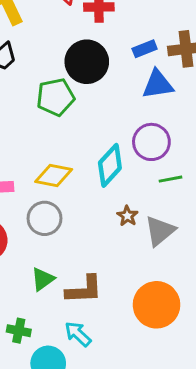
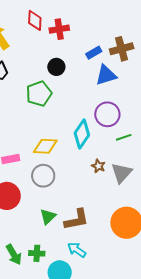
black circle: (87, 62) -> (56, 67), size x0.6

